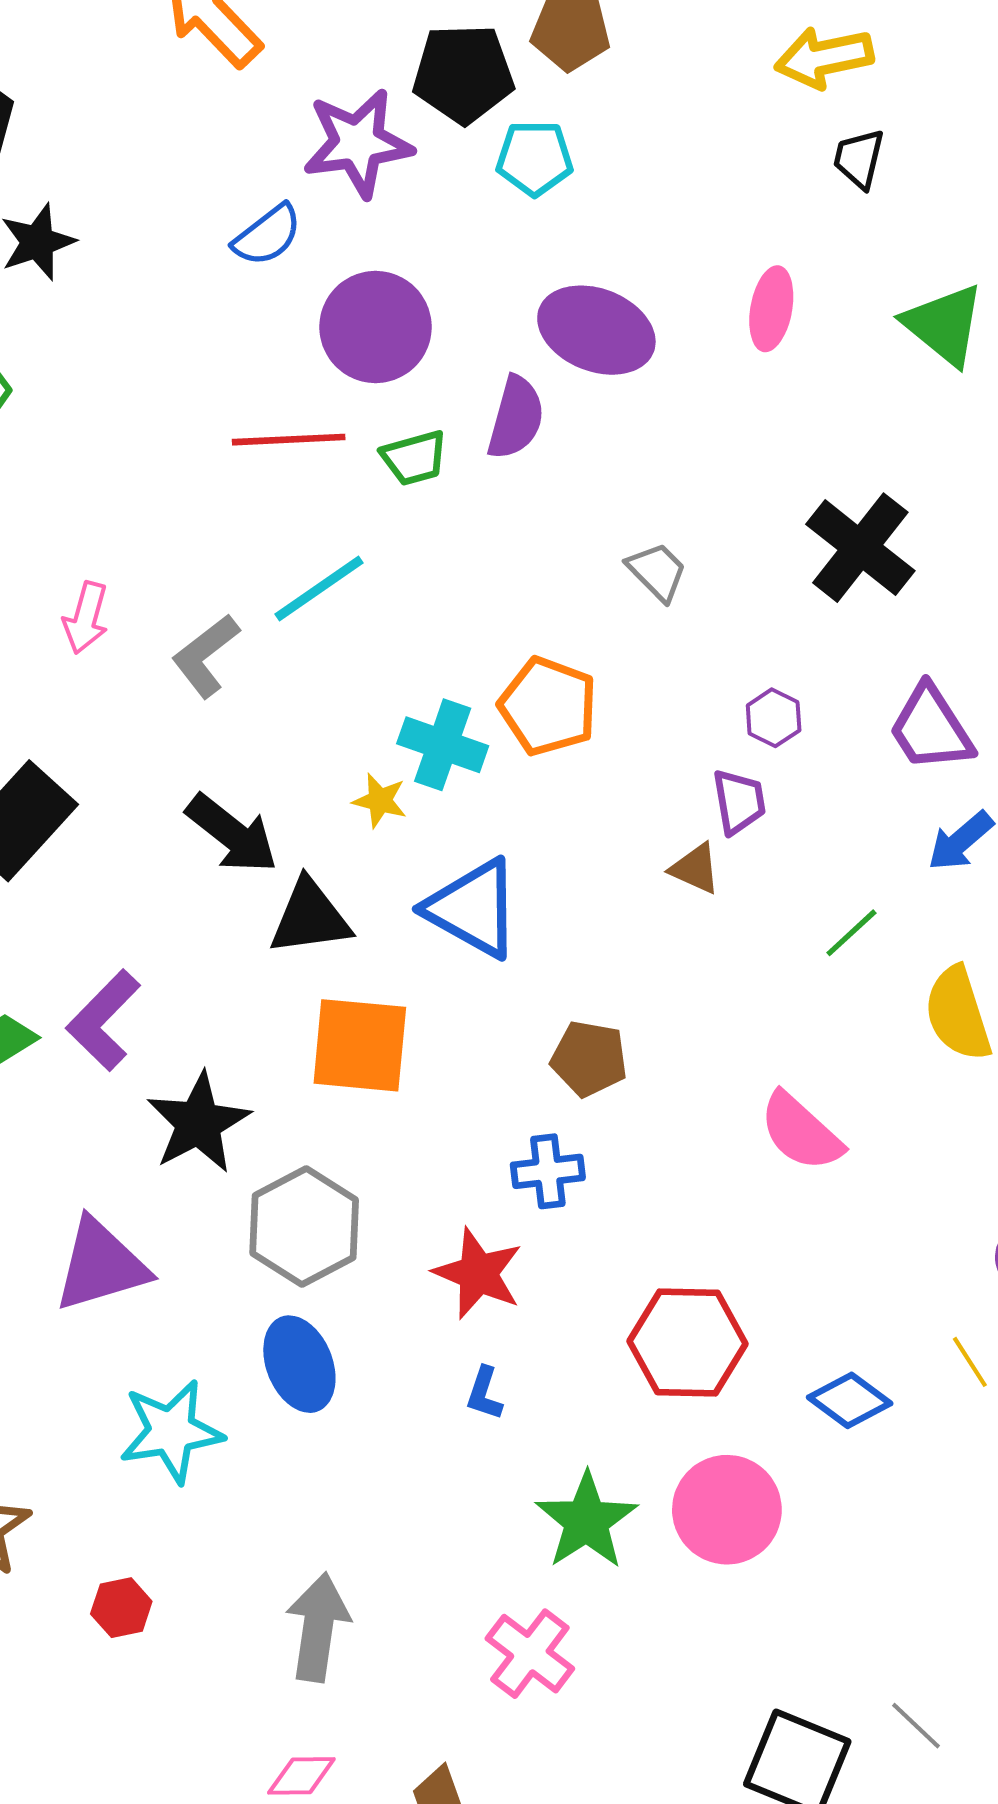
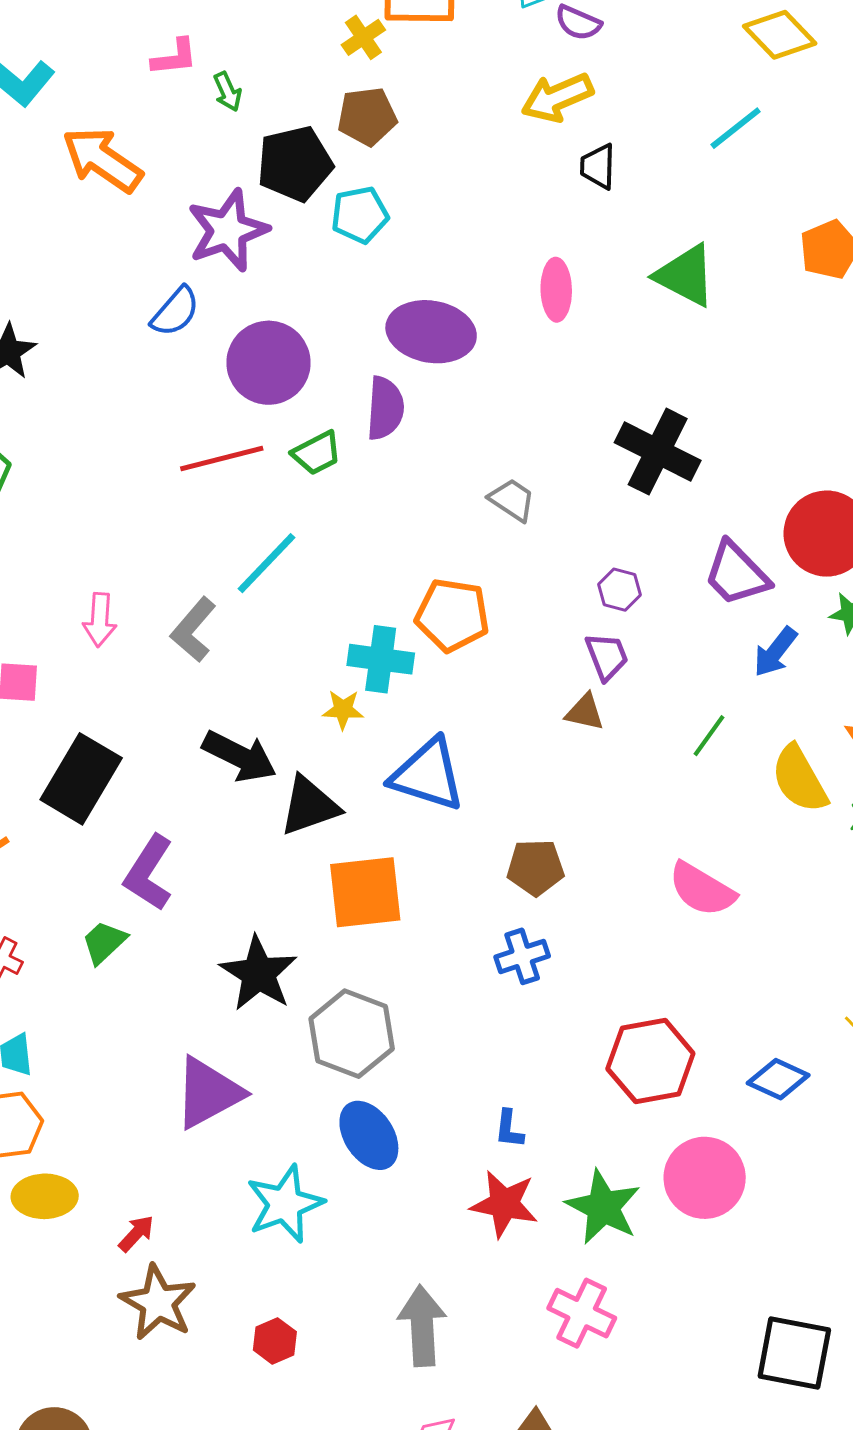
purple L-shape: (103, 1020) -> (149, 873), moved
red star: (478, 1273) -> (504, 1204), moved

